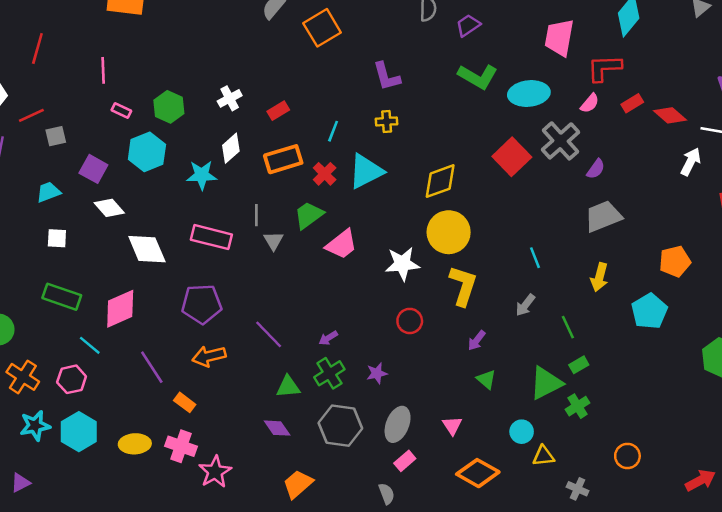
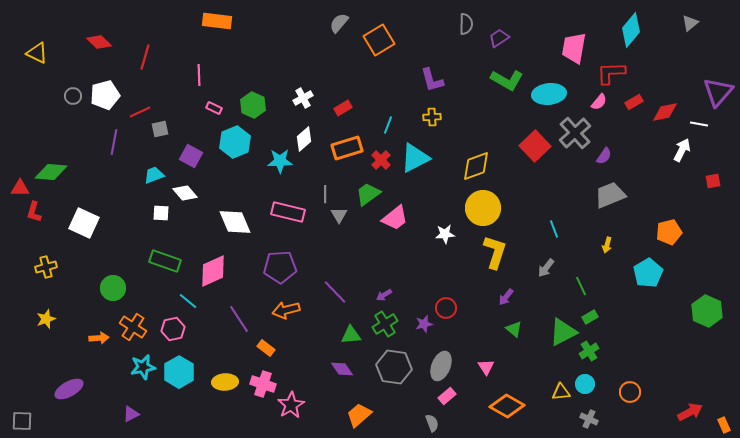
red diamond: (670, 115) -> (665, 112), turned -52
white diamond: (109, 208) -> (185, 193), moved
white star: (402, 264) -> (445, 234), size x0.7
yellow arrow: (599, 277) -> (607, 245), size x0.7
red circle: (410, 321) -> (446, 308), moved
cyan circle: (522, 432) -> (585, 384), moved

